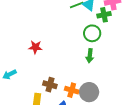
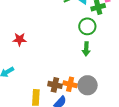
red star: (35, 47) -> (20, 39), moved
brown cross: (50, 85) -> (55, 85), moved

